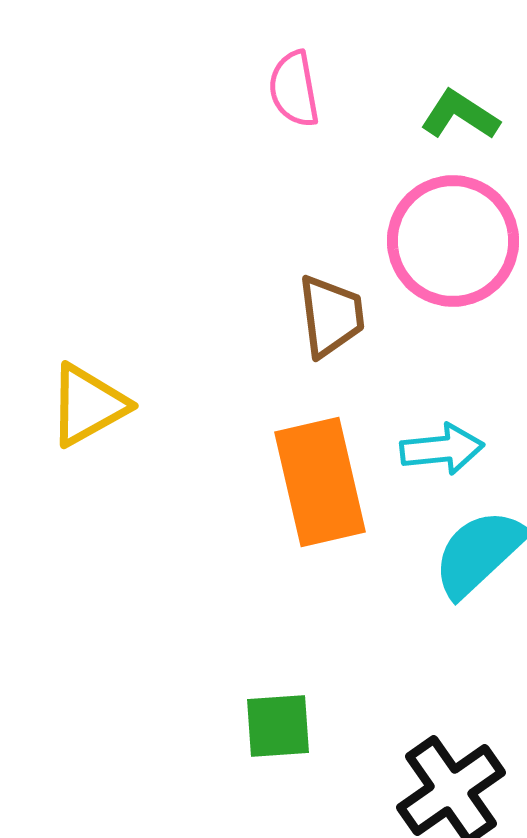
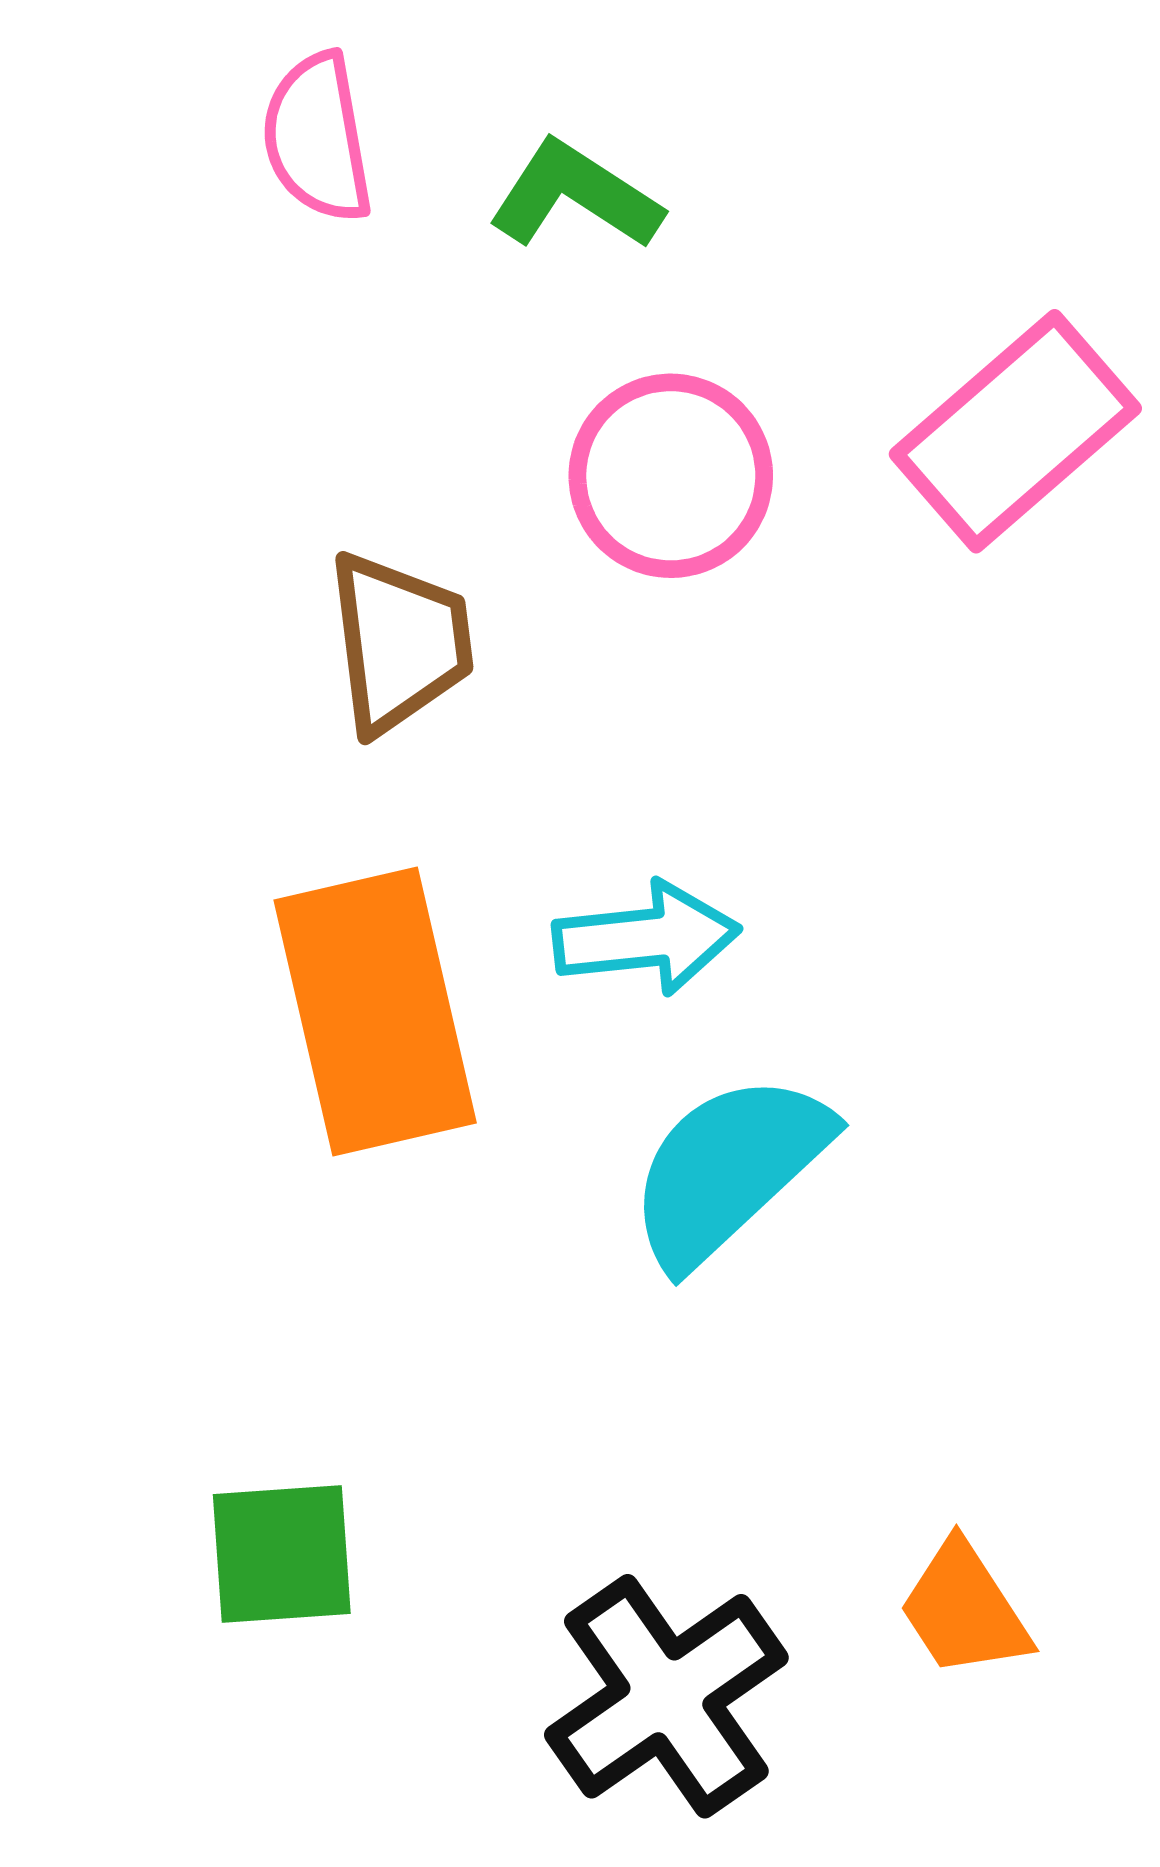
green L-shape: (460, 115) -> (575, 196), moved
pink circle: (453, 241) -> (671, 476), size x0.7

